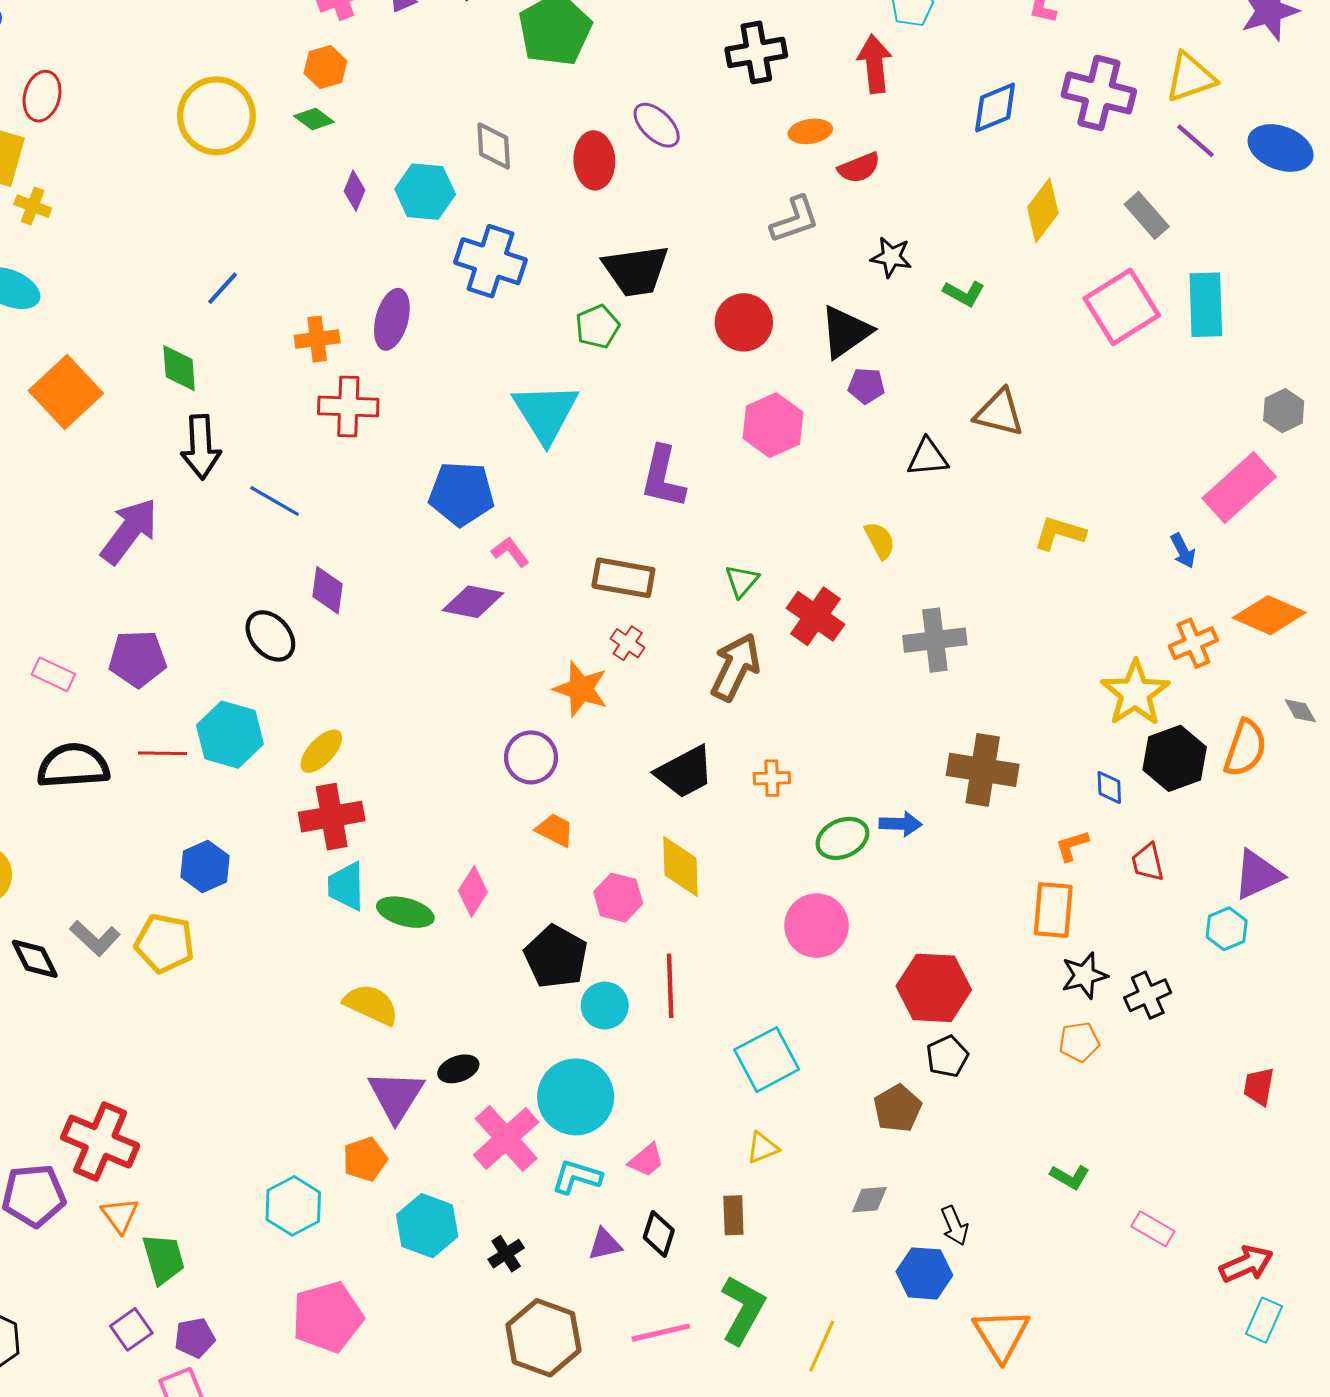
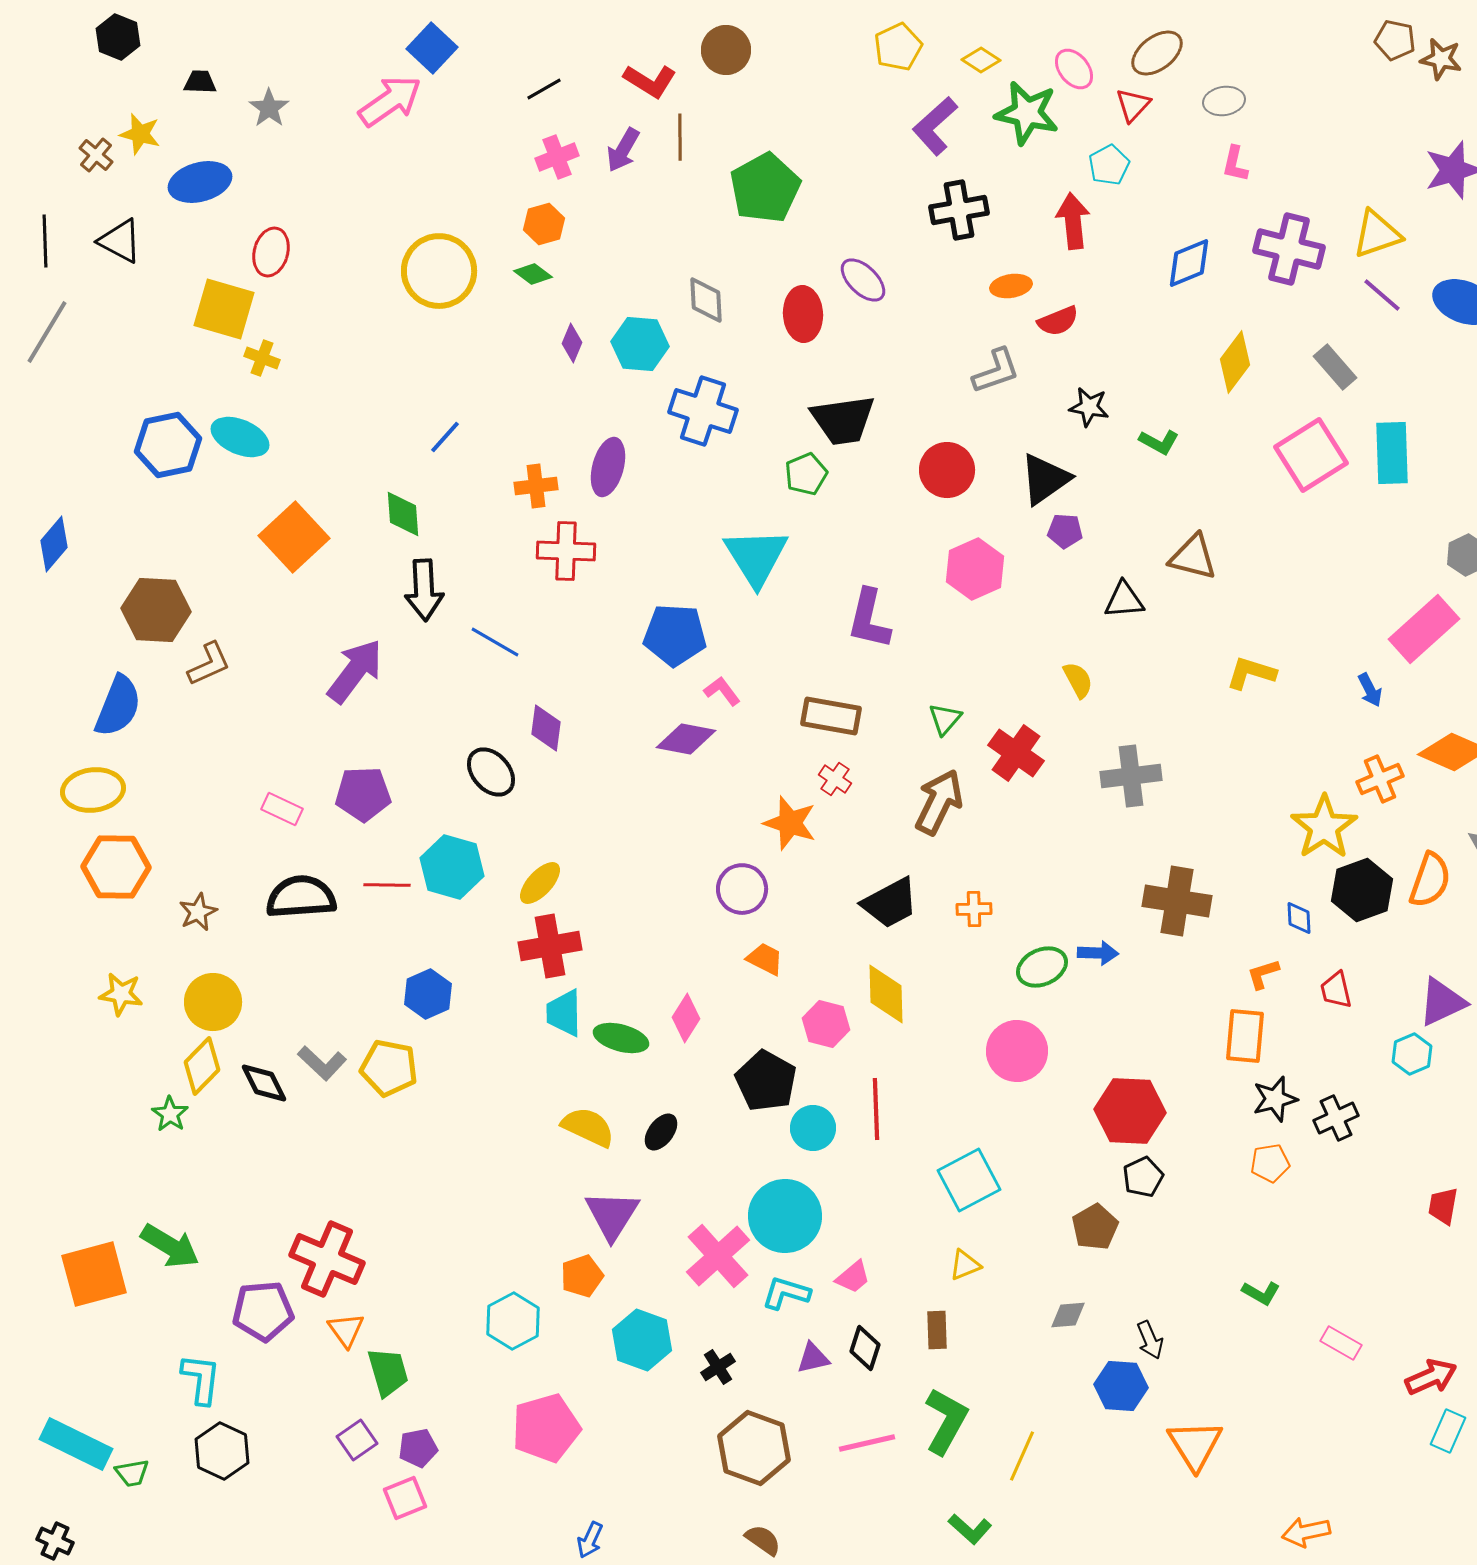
black ellipse: (458, 1069) -> (661, 1132), moved, turned -33

